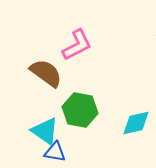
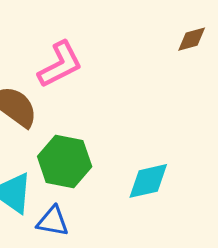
blue triangle: (55, 152) -> (53, 221), moved

